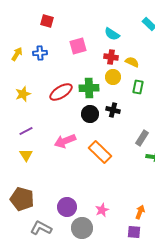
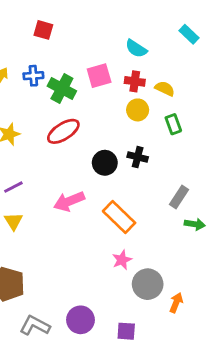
pink square: (78, 46) -> (99, 76), moved
green rectangle: (138, 87) -> (173, 124), turned -32
green cross: (89, 88) -> (62, 89), moved, turned 30
purple circle: (67, 207) -> (80, 320), moved
pink star: (102, 210) -> (122, 260), moved
gray circle: (82, 228) -> (148, 284), moved
purple square: (134, 232) -> (126, 331), moved

